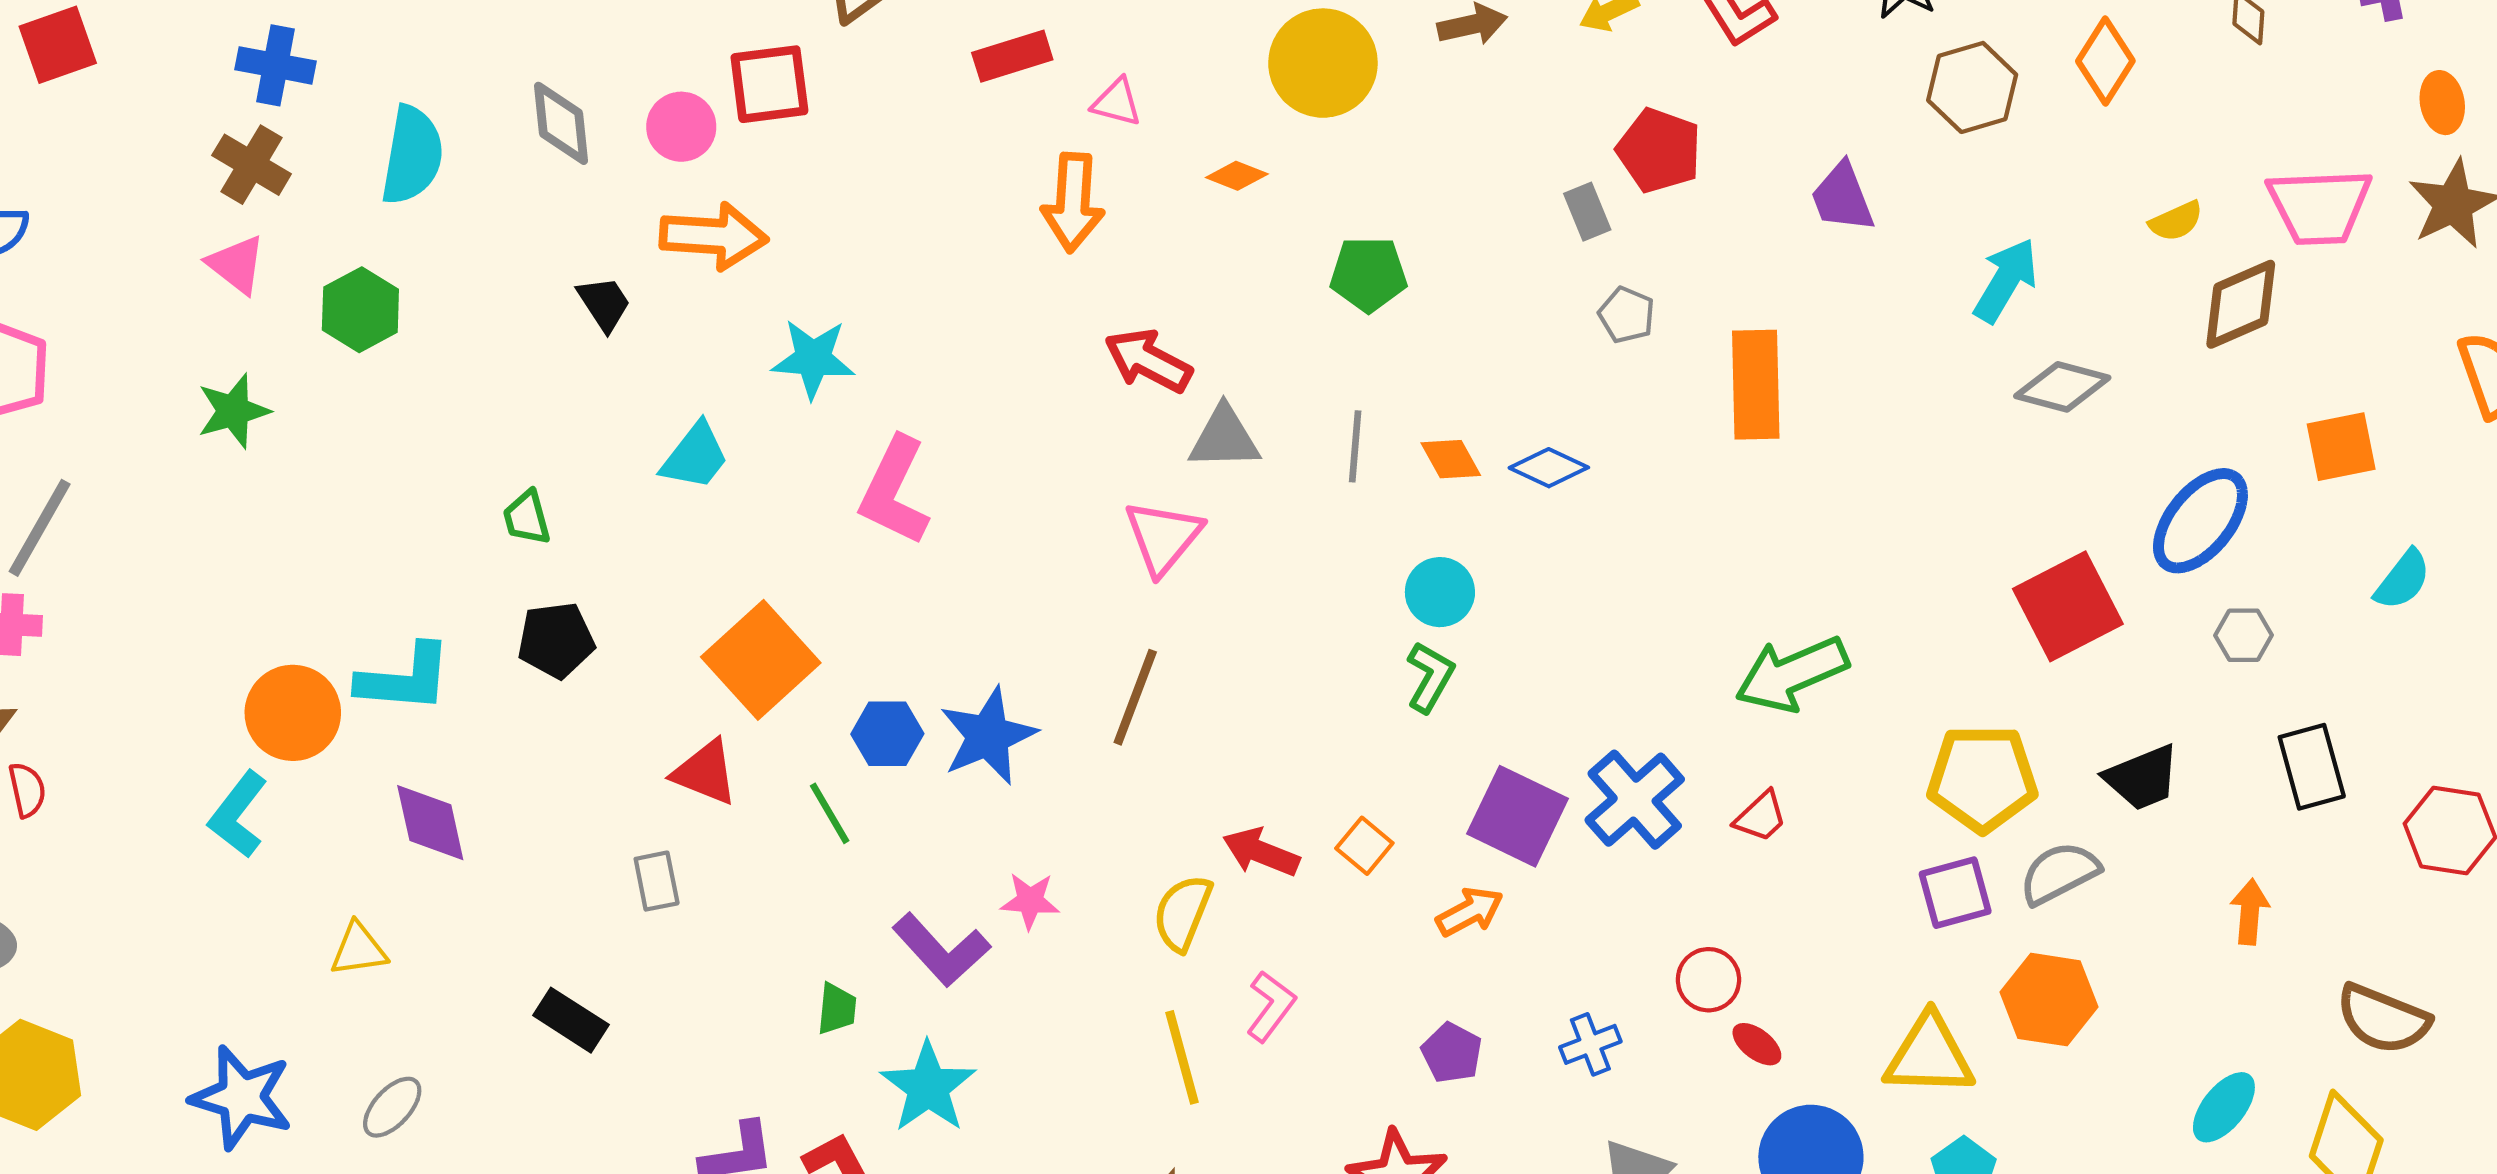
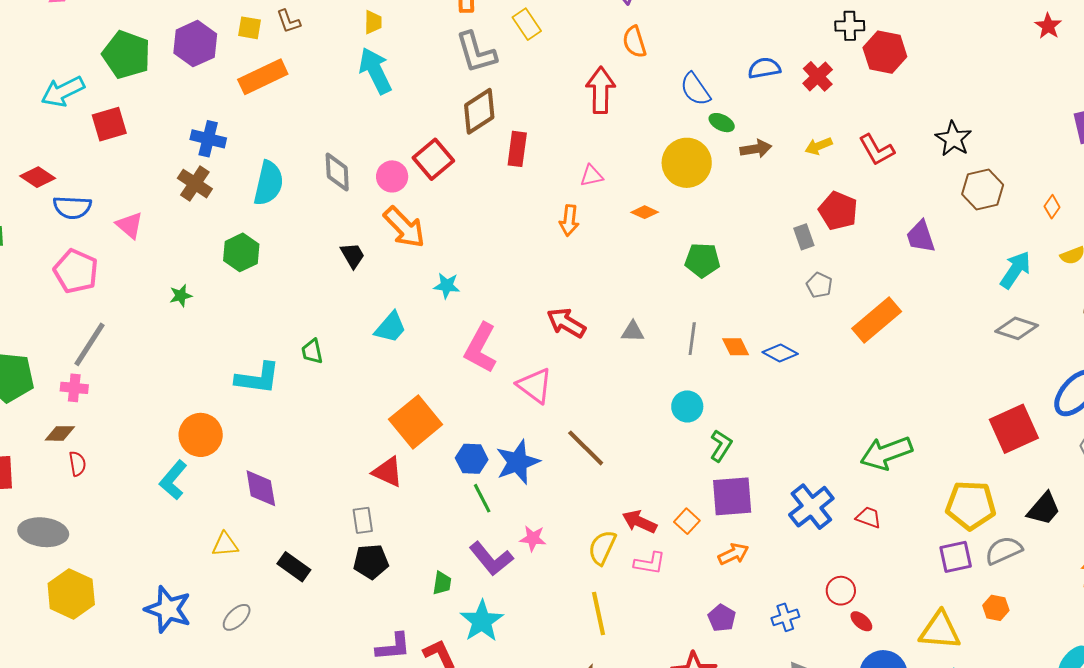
red rectangle: (1012, 56) -> (517, 149), moved, turned -68
orange diamond: (2105, 61) -> (1052, 207), moved, size x0.6
red square: (769, 84) -> (433, 159), turned -36
pink triangle: (1117, 102) -> (592, 176), turned -30
orange arrow: (1073, 202) -> (569, 220), size x0.7
orange arrow: (714, 236) -> (404, 227), turned 39
pink triangle: (236, 264) -> (130, 225), moved
cyan arrow: (2006, 280) -> (1015, 270), moved
cyan star: (813, 359) -> (447, 286), size x0.7
red arrow: (1148, 361) -> (566, 323), moved
orange rectangle: (1756, 385) -> (877, 320), turned 48
green star: (233, 411) -> (181, 296), size x0.7
gray triangle: (1224, 438) -> (633, 332), size x0.7
pink triangle: (1163, 537) -> (535, 386), moved, turned -36
cyan circle: (1440, 592) -> (687, 406), moved
black pentagon: (556, 640) -> (371, 562), moved
cyan L-shape: (405, 678) -> (258, 378), moved
brown line: (1135, 697) -> (586, 448), turned -69
black trapezoid: (2142, 778) -> (1044, 509), turned -30
green line: (830, 813) -> (482, 498), moved
purple square: (1517, 816) -> (732, 496), moved, turned -33
red trapezoid: (1761, 817) -> (869, 517), turned -120
orange hexagon: (2049, 1000) -> (996, 608), size x0.6
pink L-shape: (1271, 1006) -> (650, 563), moved, turned 60
black rectangle: (571, 1020) -> (294, 567), moved

